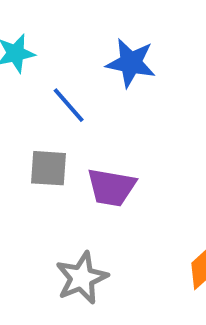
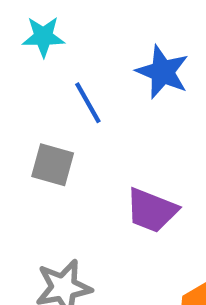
purple trapezoid: (111, 187) -> (152, 210), moved

